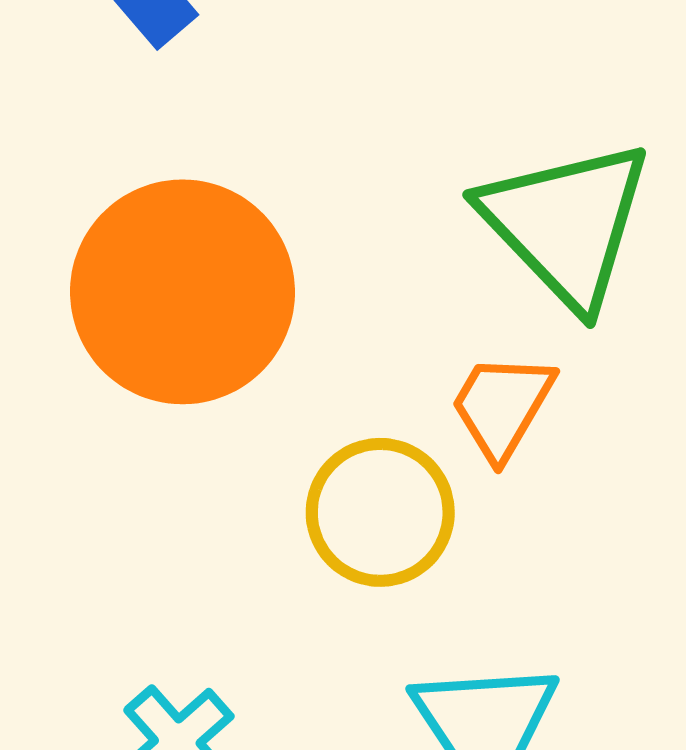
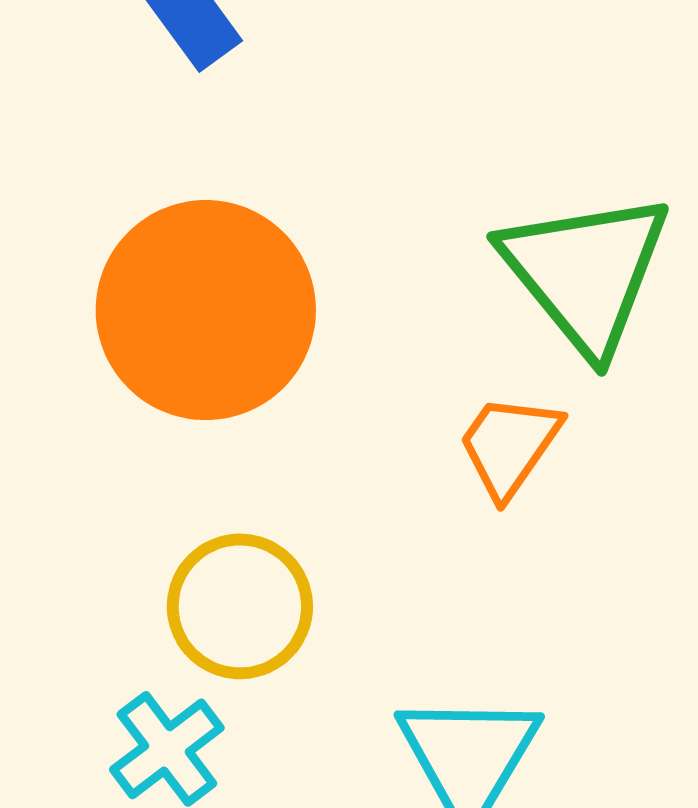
yellow circle: (380, 512) -> (240, 606), moved

